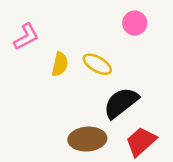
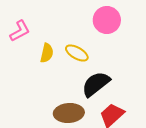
pink circle: (135, 23) -> (107, 20), size x1.4

